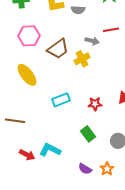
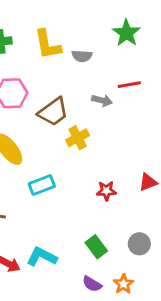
yellow cross: (82, 59) -> (78, 138), moved
cyan rectangle: (61, 100) -> (42, 185), moved
green rectangle: (88, 134) -> (96, 247), moved

